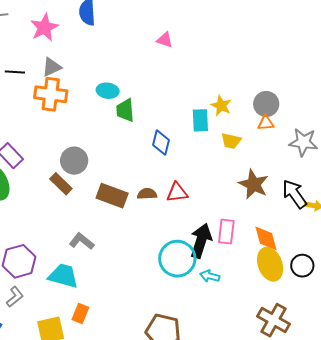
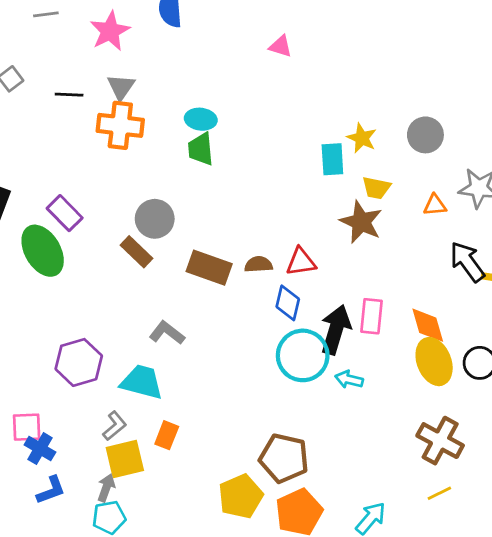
gray triangle: (52, 67) -> (121, 87), turned -30
green trapezoid: (125, 110) -> (201, 149), moved
orange triangle: (266, 123) -> (435, 205), moved
blue diamond: (161, 143) -> (288, 303), moved
brown star: (254, 184) -> (361, 222), moved
gray L-shape: (15, 297) -> (115, 426), moved

